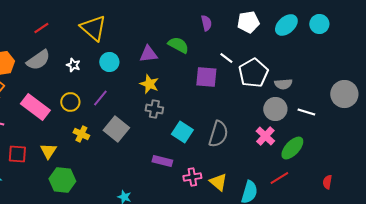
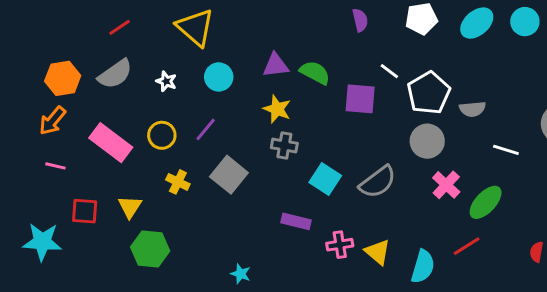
green semicircle: (178, 45) -> (315, 73), moved
gray circle: (275, 109) -> (427, 141), moved
gray semicircle: (218, 134) -> (378, 182), turned 36

